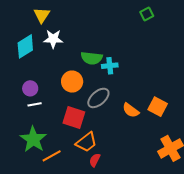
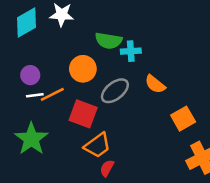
orange square: (158, 107) -> (183, 119), moved, turned 30
orange semicircle: (131, 110) -> (155, 84), moved
orange line: (52, 156) -> (52, 94), moved

